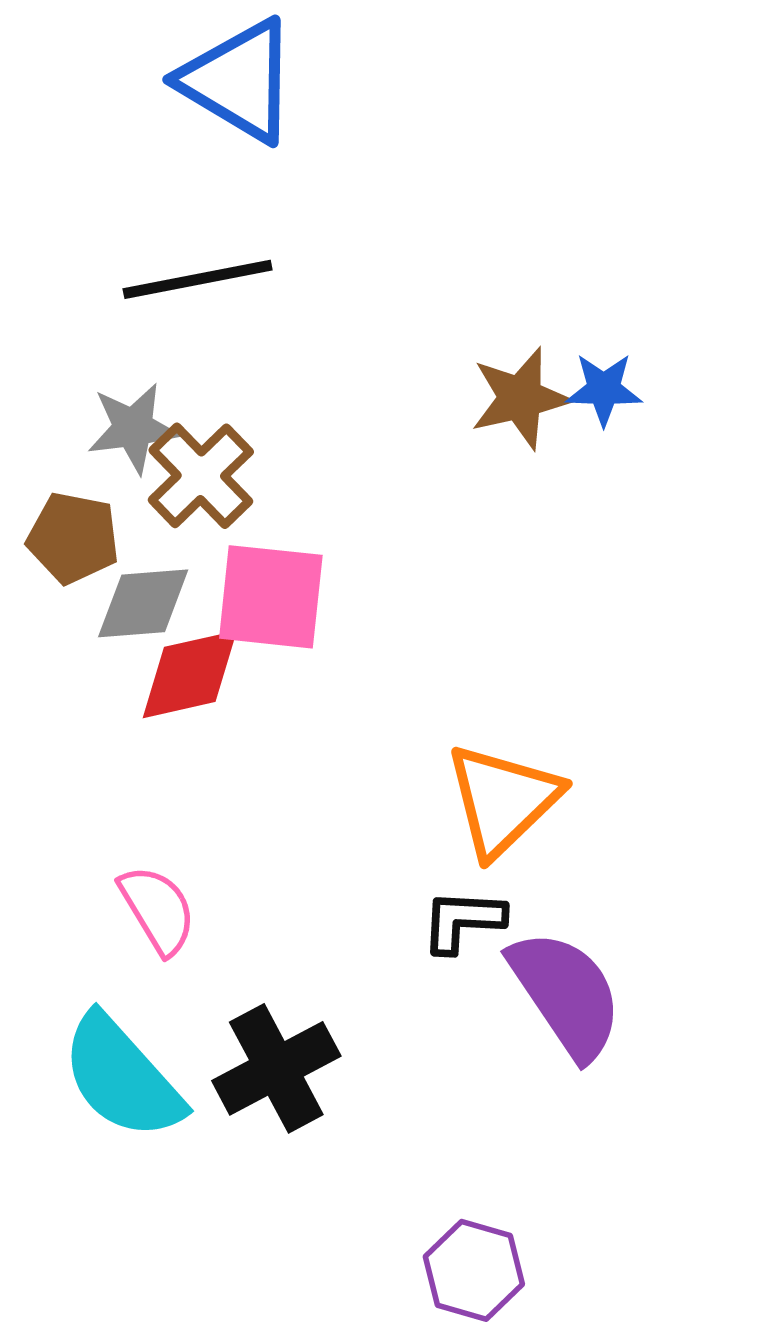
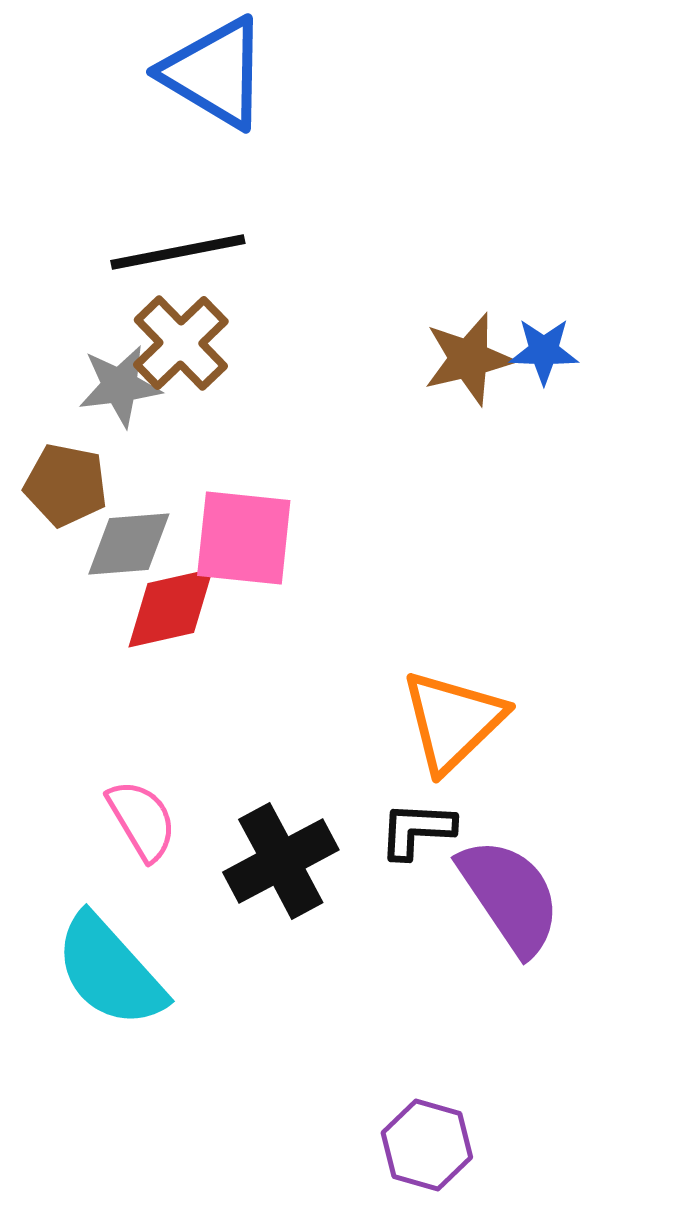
brown cross: (201, 476) -> (181, 343), moved
black cross: (276, 1068) -> (281, 861), moved

